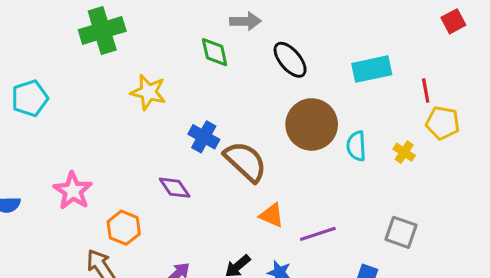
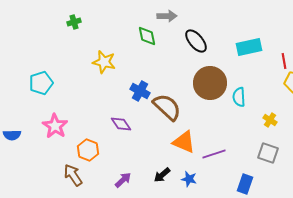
green cross: (102, 31) -> (74, 22), size x0.5
cyan pentagon: (30, 98) -> (41, 83), moved
yellow cross: (404, 152) -> (270, 120), moved
orange triangle: (272, 215) -> (184, 142), size x1.4

